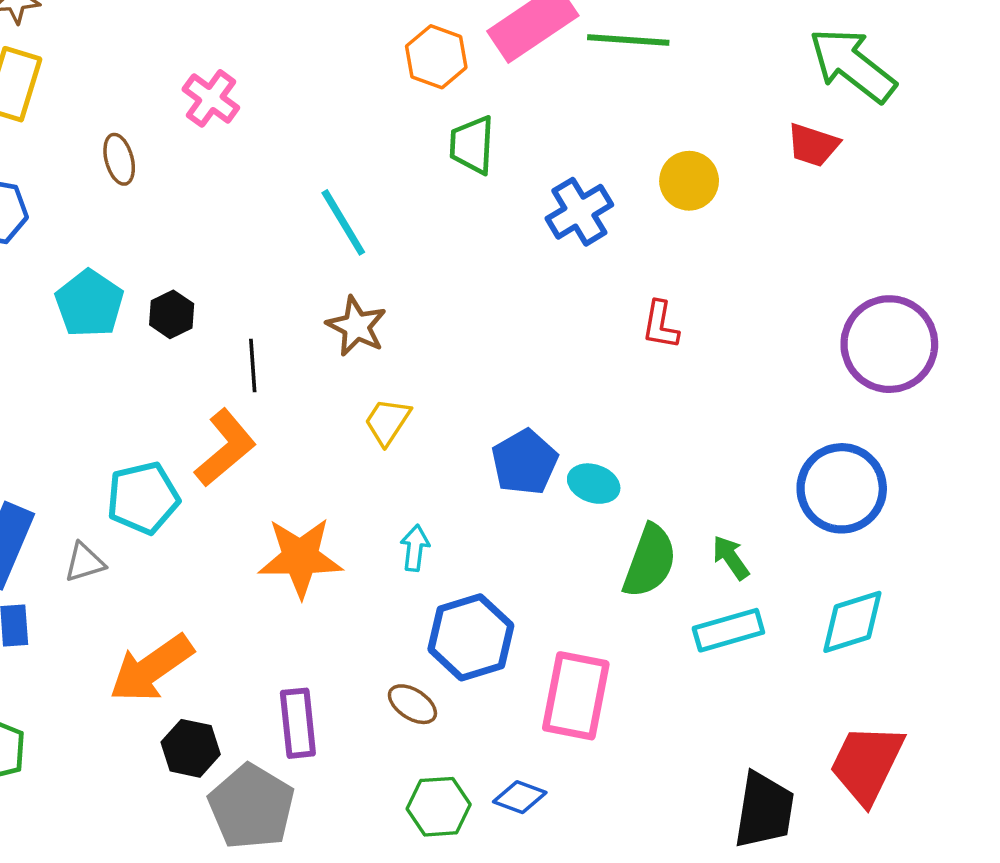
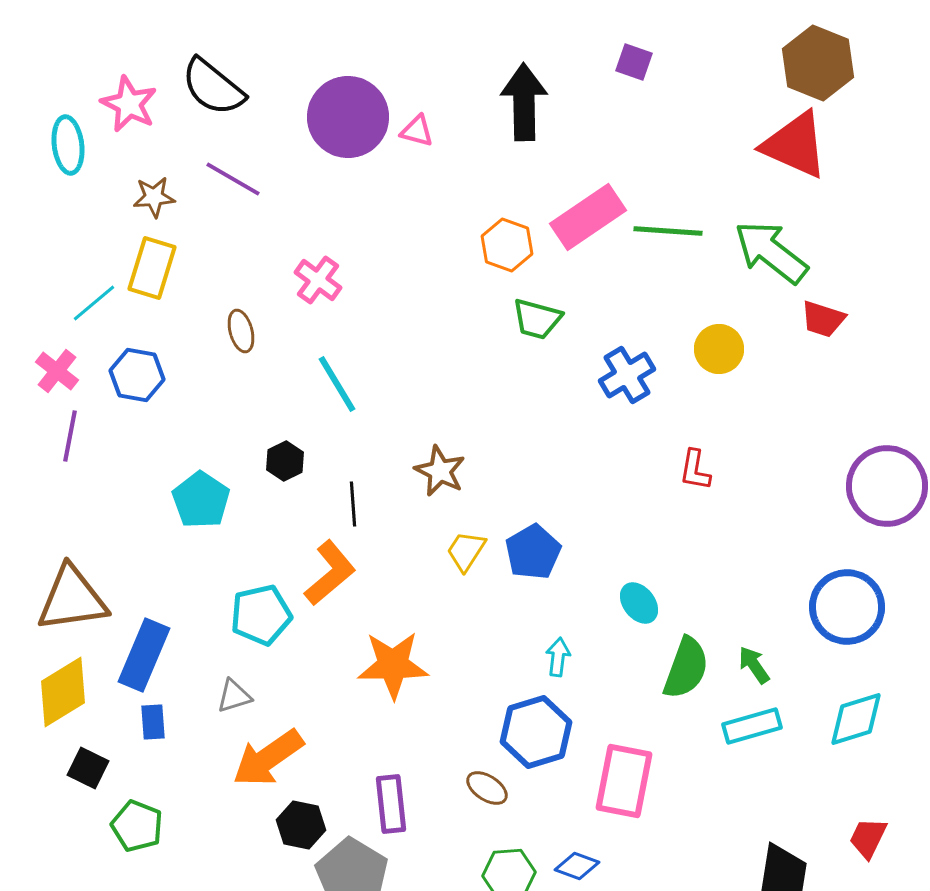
green arrow: (852, 65) -> (771, 252), moved
green trapezoid: (472, 145) -> (537, 319), turned -78
cyan line: (343, 222) -> (337, 384), moved
cyan pentagon: (89, 304) -> (201, 500), moved
blue pentagon: (525, 462) -> (533, 552), moved
cyan ellipse: (594, 484) -> (639, 603), turned 33
cyan arrow: (415, 548) -> (558, 657), moved
gray triangle: (85, 562) -> (234, 696), moved
red trapezoid: (867, 764) -> (868, 838), size x0.6

